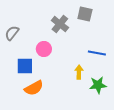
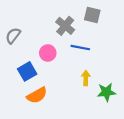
blue line: (97, 53) -> (80, 48), moved
blue square: (25, 66) -> (27, 71), turned -30

